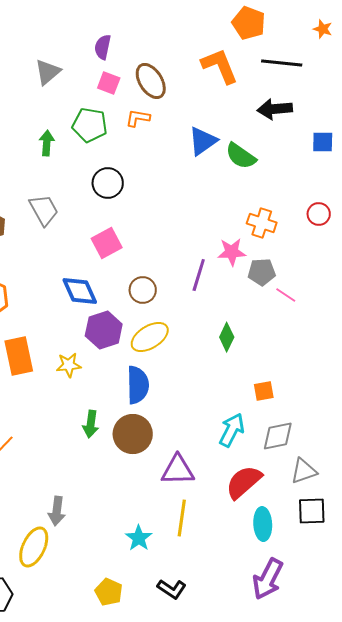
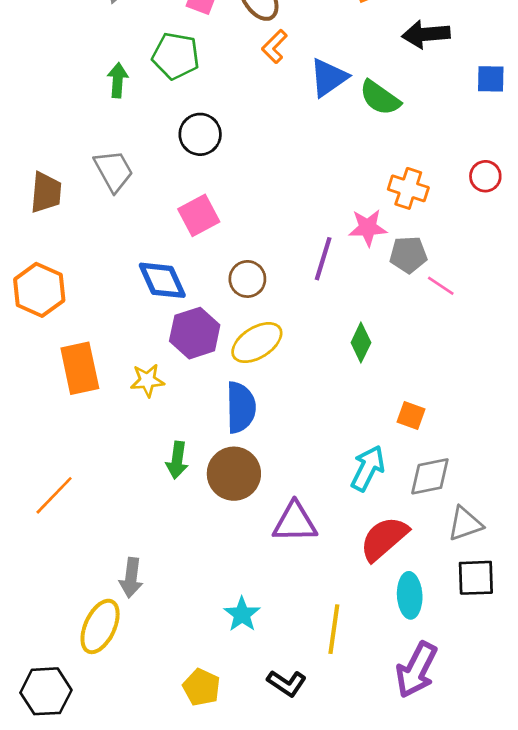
orange L-shape: (138, 118) -> (274, 46), moved, turned -55
orange square: (264, 391) -> (411, 416), turned 30
yellow line: (182, 518) -> (334, 629), moved

